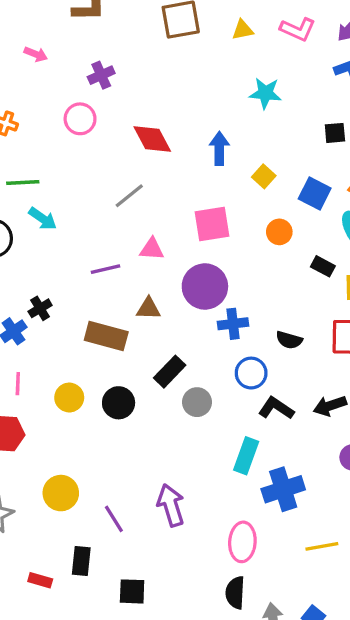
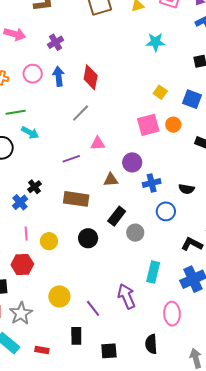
pink arrow: (36, 54) -> (15, 34), size x1.5
pink circle: (80, 119) -> (33, 74), moved
red diamond: (152, 139) -> (91, 77), turned 45
blue arrow: (219, 148) -> (59, 76), moved
pink square: (212, 224) -> (148, 125), moved
purple circle: (205, 286) -> (132, 162), size x0.7
brown triangle: (148, 309) -> (111, 180), moved
yellow circle: (69, 398) -> (49, 241), moved
black L-shape: (276, 408) -> (192, 244), moved
cyan rectangle: (246, 456) -> (153, 272), moved
red rectangle: (40, 580) -> (42, 350), moved
black semicircle: (235, 593) -> (151, 344), moved

